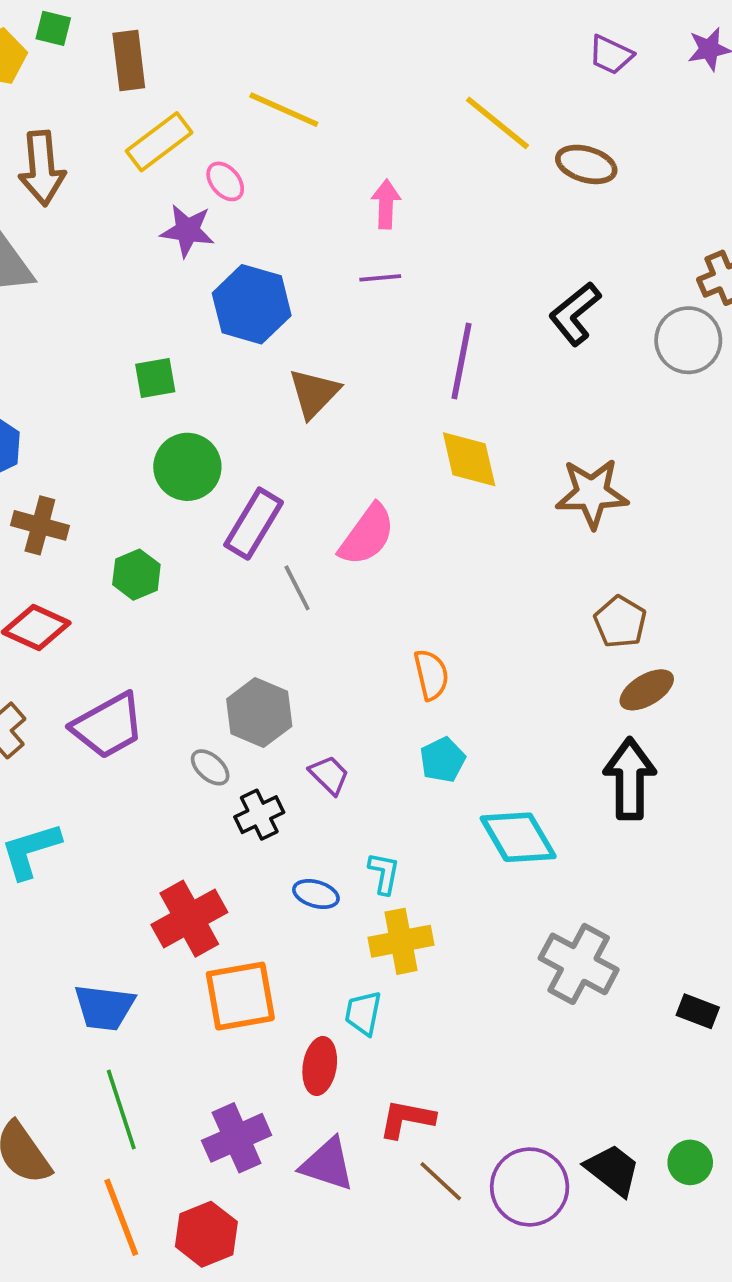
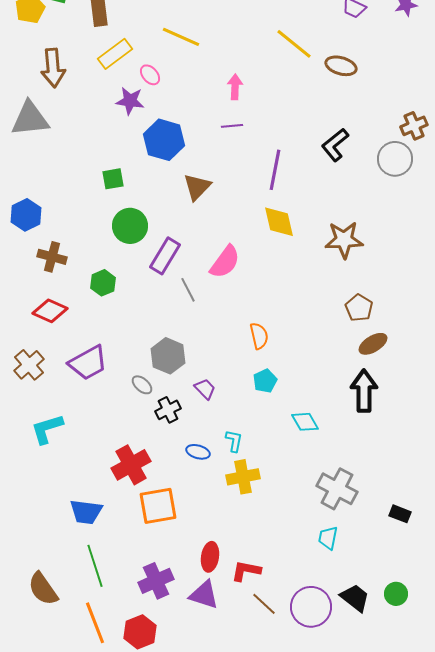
cyan diamond: (518, 837) -> (305, 422), size x0.7
cyan trapezoid: (363, 1013) -> (328, 538), moved
red ellipse: (320, 1066) -> (210, 557), moved

